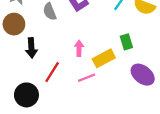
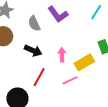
black arrow: (31, 48) -> (33, 51), moved, turned -60

